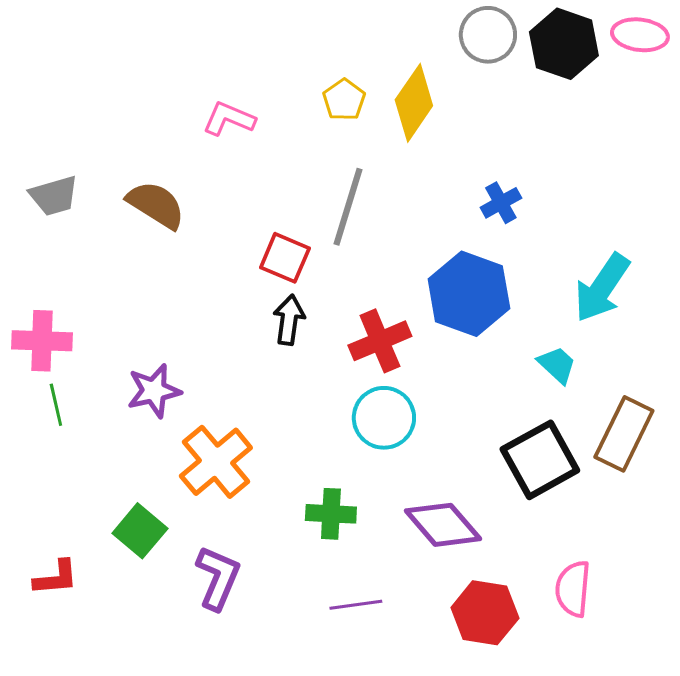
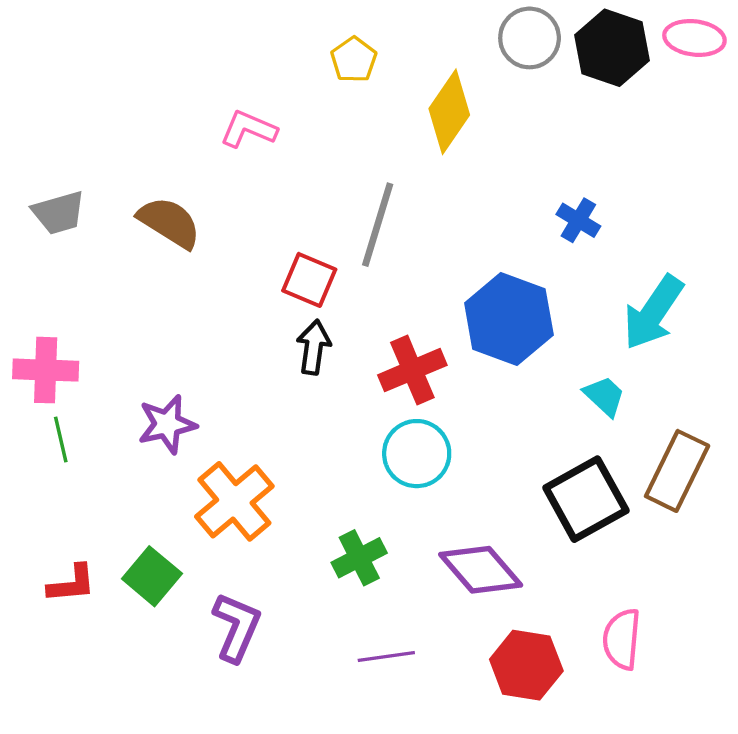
yellow pentagon: (344, 100) -> (354, 60), moved
blue cross: (501, 203) -> (578, 220), moved, turned -30
green cross: (331, 514) -> (359, 558), turned -30
red L-shape: (56, 578) -> (72, 584), moved

